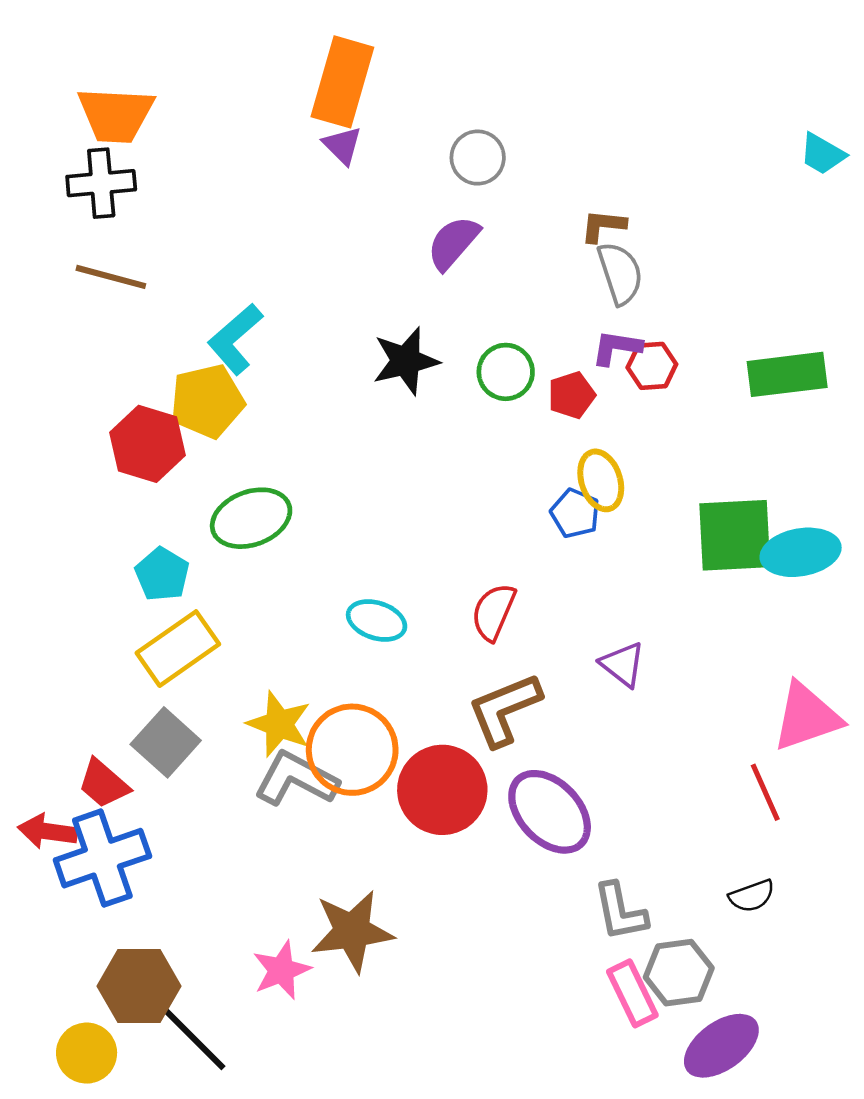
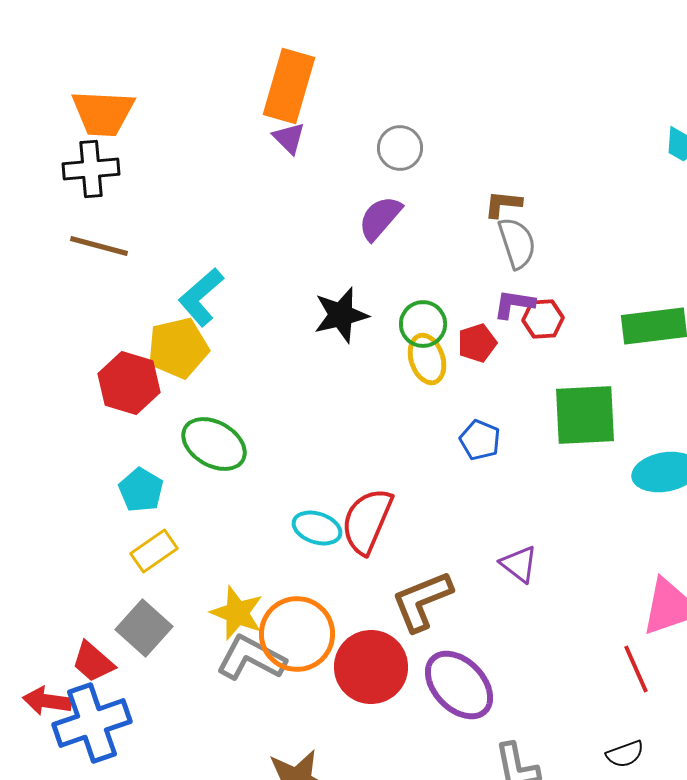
yellow ellipse: (601, 480) -> (427, 359), moved
green ellipse: (251, 518) -> (214, 444), turned 50
green square: (735, 535) -> (585, 415), moved
red semicircle: (493, 612) -> (367, 521), moved, size x1.4
yellow rectangle: (178, 649) -> (154, 551), size x0.7

